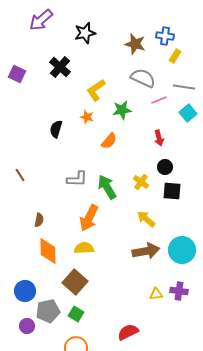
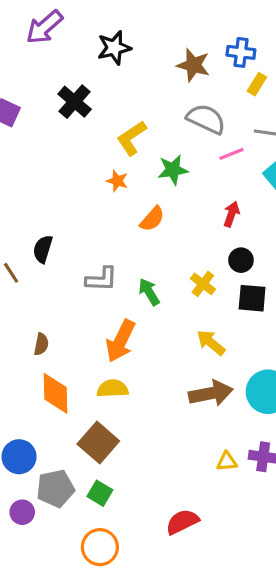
black semicircle: (56, 129) -> (43, 249), moved
red arrow: (159, 138) -> (231, 214), turned -147
green arrow: (107, 187) -> (149, 292), size x0.7

